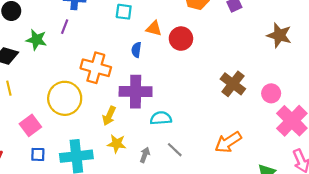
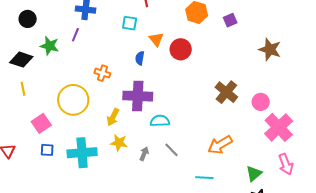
orange triangle: (154, 28) -> (156, 39), turned 35
orange cross: (96, 68) -> (102, 73), size x0.6

